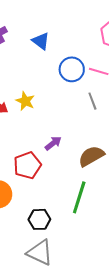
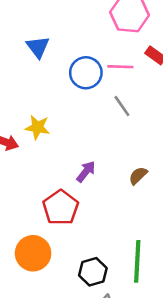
blue triangle: (41, 41) -> (38, 47), turned 30
brown semicircle: (91, 156) -> (138, 176), size x0.6
green line: (79, 197) -> (137, 261), moved

